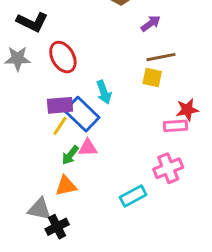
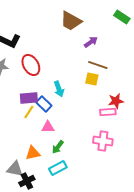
brown line: (161, 57) -> (98, 65), turned 30
blue rectangle: (82, 114) -> (44, 104), size x0.7
green arrow: (70, 155) -> (58, 147), moved
pink cross: (168, 168) -> (103, 141), turned 30
cyan rectangle: (133, 196) -> (58, 168), moved

